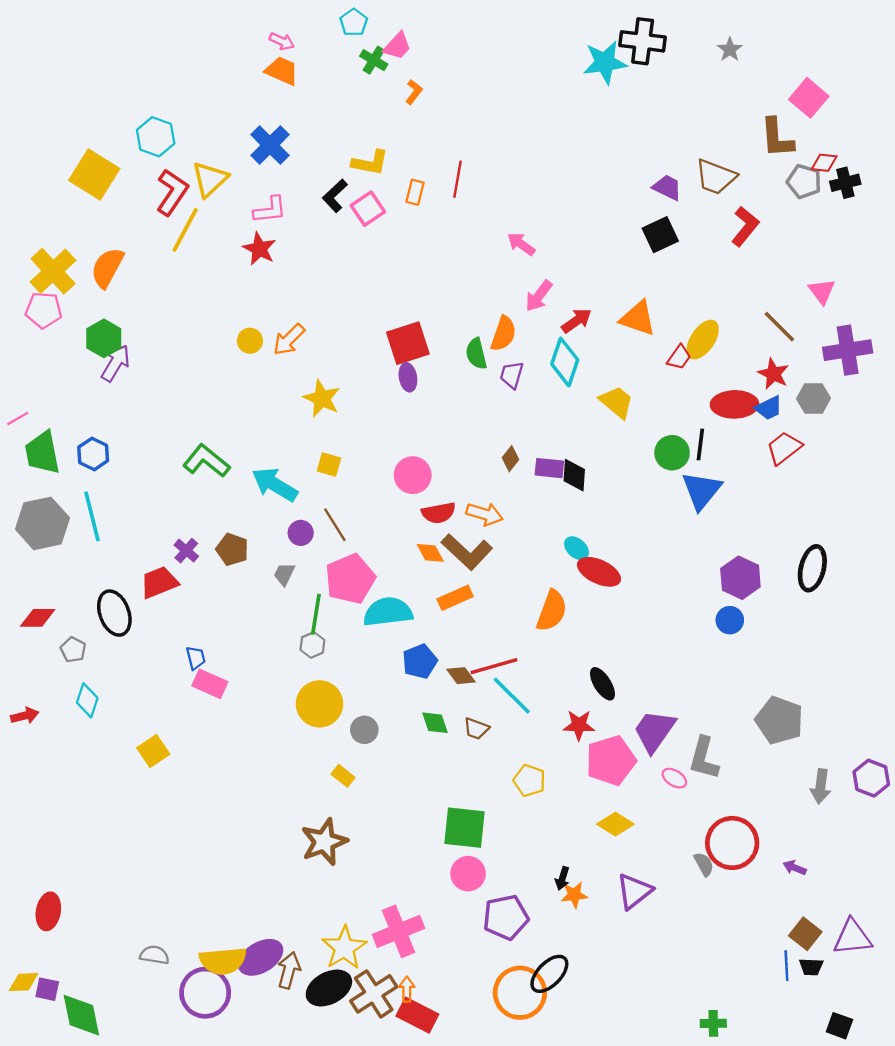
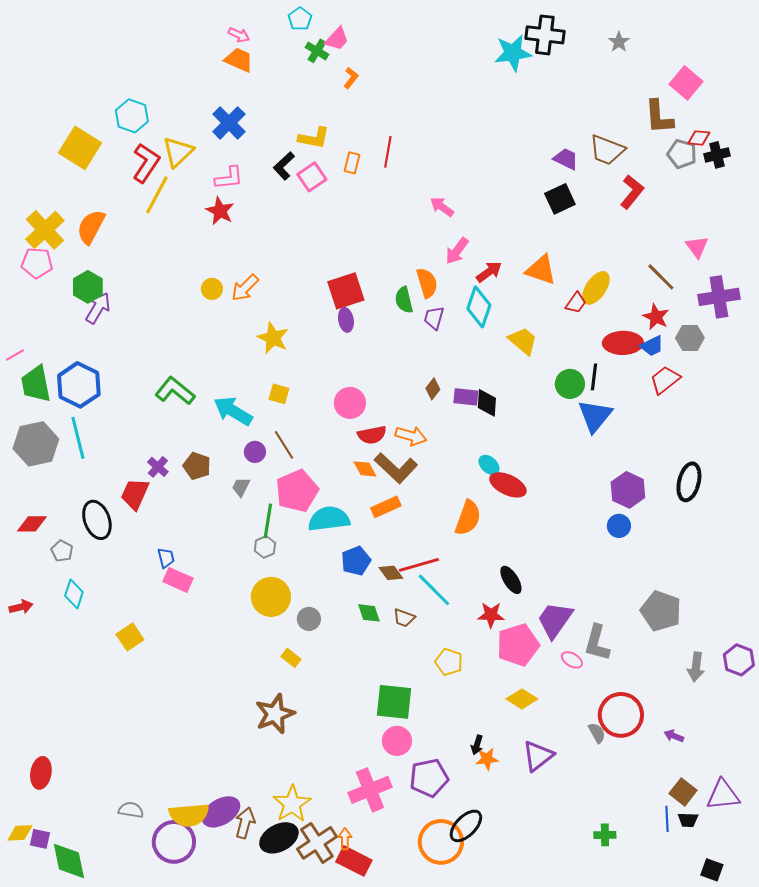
orange semicircle: (503, 334) -> (427, 283), turned -36
blue hexagon: (93, 454) -> (79, 385), size x1.6
red trapezoid: (159, 582) -> (135, 494), turned -44
pink cross: (399, 931) -> (370, 790), moved
green cross: (713, 1023) -> (605, 835), moved

